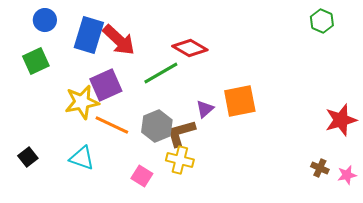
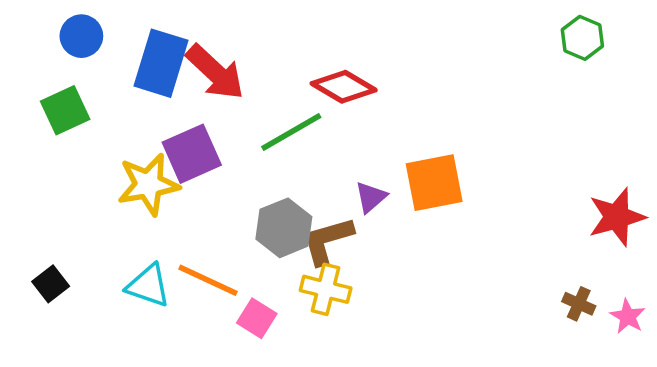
orange line: (112, 125) -> (208, 280), moved
pink star: (347, 175) -> (628, 316), turned -30

